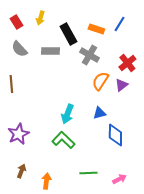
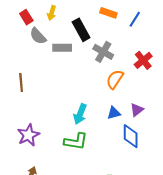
orange rectangle: (96, 29) -> (108, 13), moved
gray semicircle: (19, 49) -> (38, 36), moved
purple triangle: (121, 85) -> (137, 110), moved
green L-shape: (63, 140) -> (76, 141), turned 145

